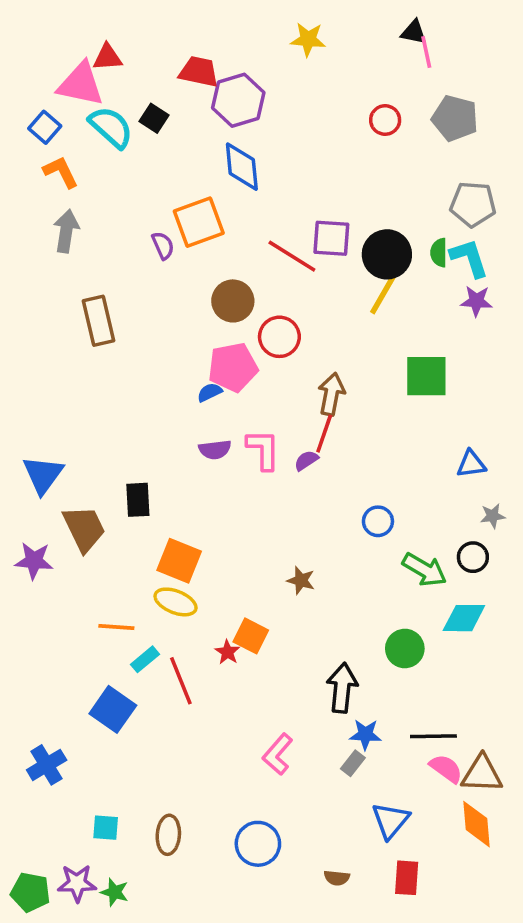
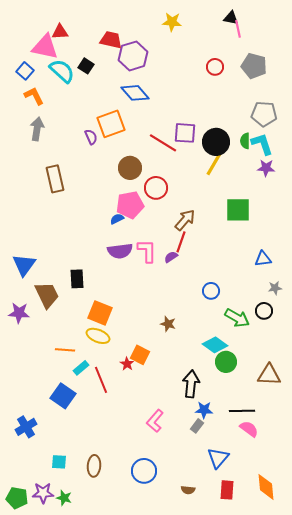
blue diamond: (242, 167) -> (135, 93), turned -36
brown arrow: (331, 394) -> (185, 220), turned 30
purple semicircle: (215, 450) -> (120, 251), size x1.4
cyan diamond: (464, 618) -> (215, 345), moved, turned 35
brown triangle: (482, 774) -> (269, 375), moved
orange diamond: (476, 824) -> (266, 487), moved

